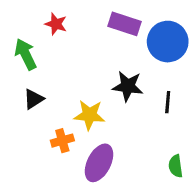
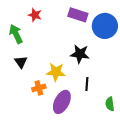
black triangle: (34, 99) -> (21, 62), turned -32
black line: (168, 102) -> (87, 84), moved

